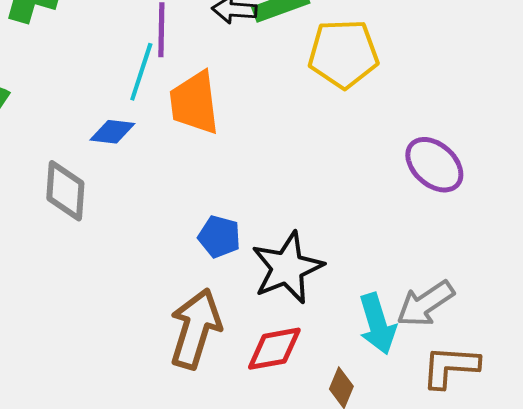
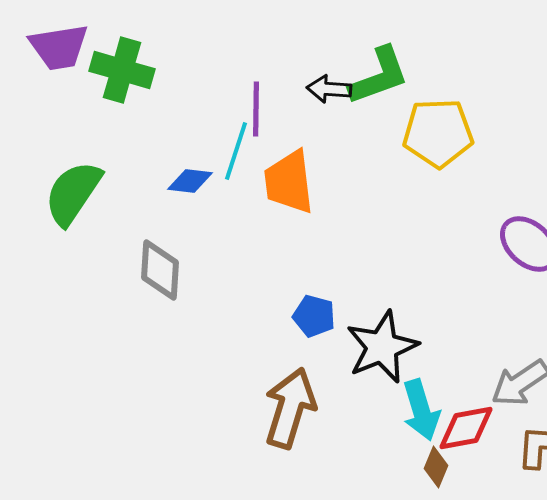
blue diamond: (112, 132) -> (190, 181), moved
cyan arrow: (377, 324) -> (421, 410), moved
red diamond: (274, 349) -> (466, 428), moved

